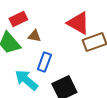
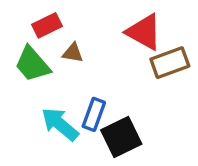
blue rectangle: (44, 62) -> (94, 114), moved

